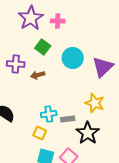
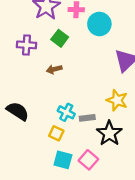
cyan circle: (73, 58) -> (99, 24), moved
purple cross: (16, 64) -> (27, 45), moved
cyan cross: (49, 114) -> (66, 112), turned 35

